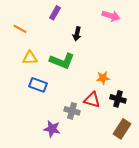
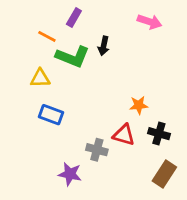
orange line: (20, 29) -> (47, 36), moved
green L-shape: (62, 61) -> (73, 57), moved

